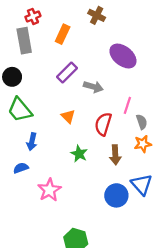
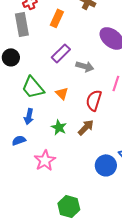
green trapezoid: (20, 110) -> (33, 87), moved
green star: (79, 154) -> (59, 127), moved
brown arrow: (115, 155) -> (86, 127), moved, turned -132

